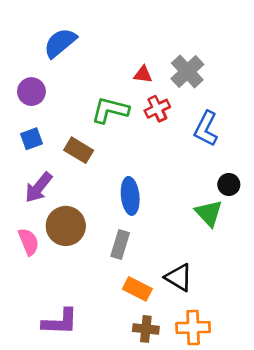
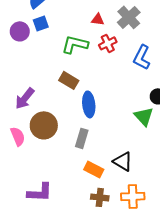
blue square: (31, 139) -> (41, 23), moved
brown rectangle: (79, 150) -> (69, 80), moved

